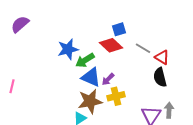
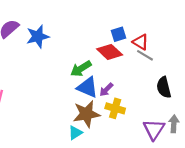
blue star: (68, 49) -> (38, 36), moved
red triangle: (162, 57) -> (141, 42), moved
yellow cross: (116, 96) -> (115, 108), turned 30

